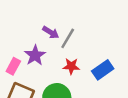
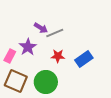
gray line: (68, 38) -> (55, 33), turned 36

